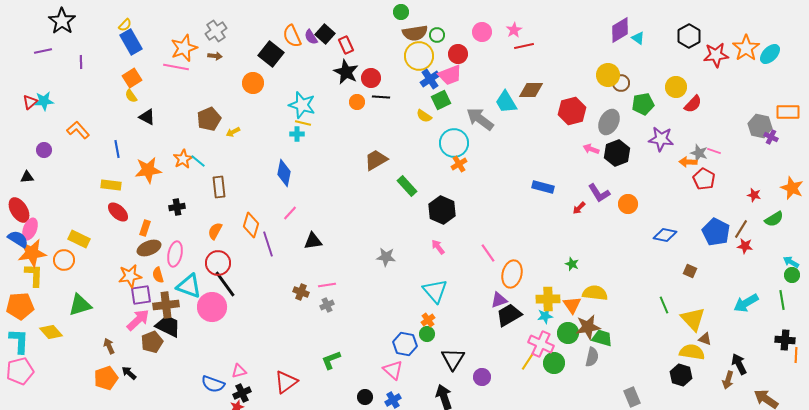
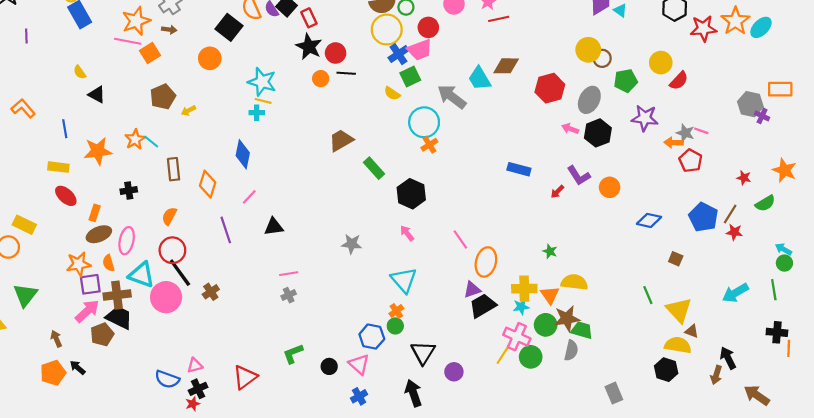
orange square: (132, 78) -> (150, 53), moved
orange diamond: (251, 225) -> (208, 184), moved
brown cross: (301, 292) -> (211, 292), moved, turned 35
green triangle: (80, 305) -> (25, 295), turned -35
black circle: (365, 397) -> (329, 366), moved

